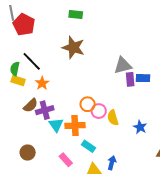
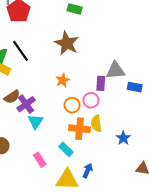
purple rectangle: (130, 79) -> (101, 83), moved
orange star: (42, 83) -> (63, 80), moved
purple cross: (45, 110) -> (26, 104), turned -30
pink circle: (99, 111) -> (91, 100), moved
orange cross: (75, 126) -> (79, 129), moved

